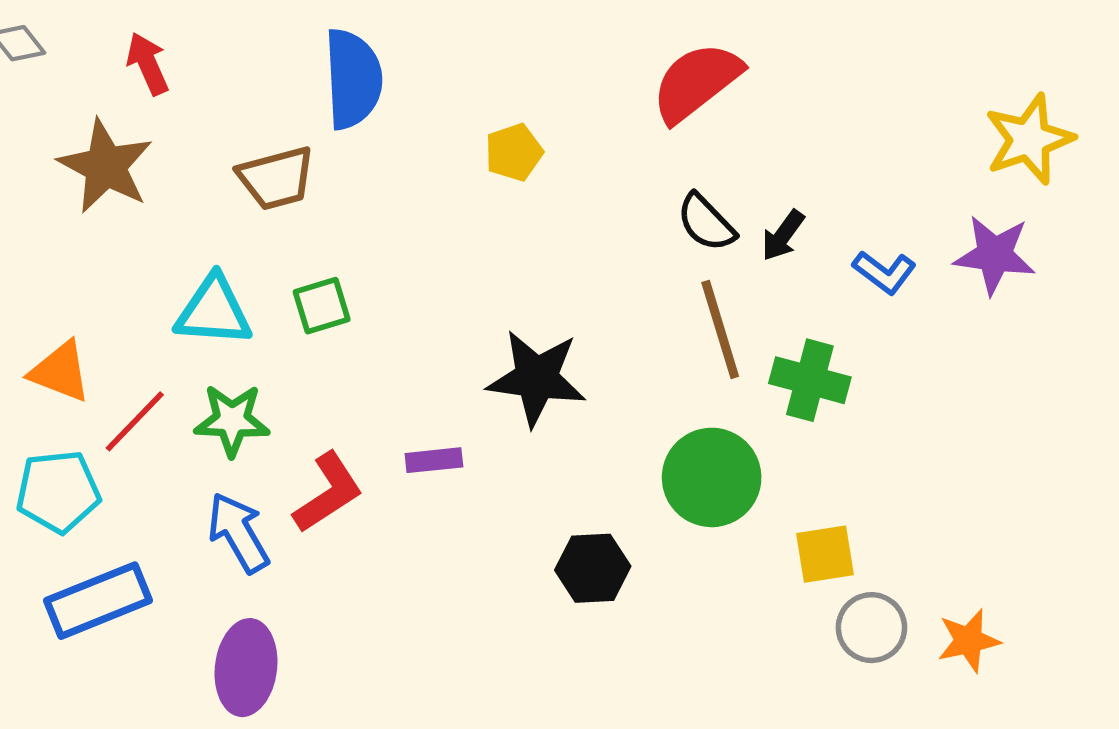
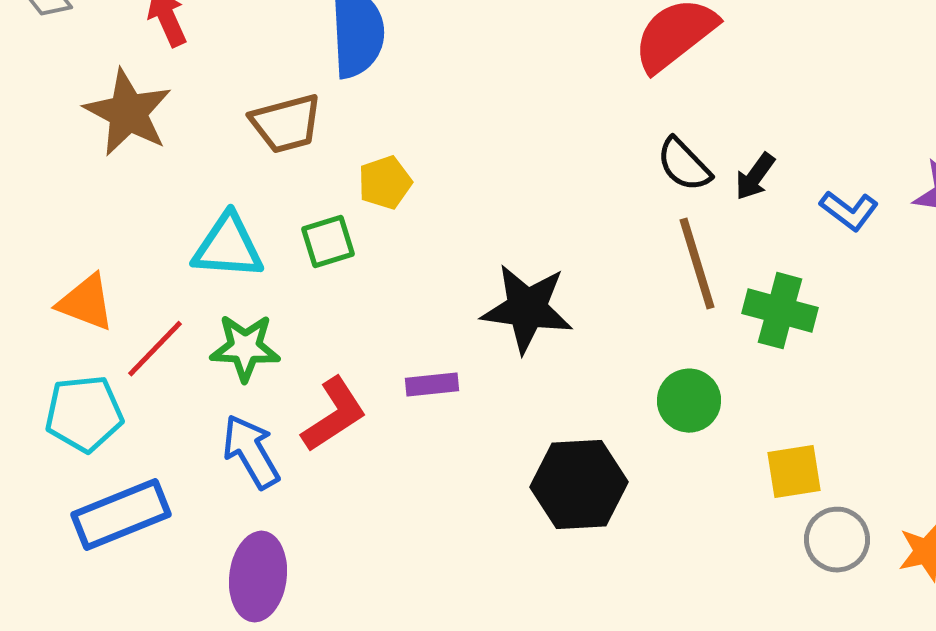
yellow pentagon: (514, 152) -> (385, 183), moved
green circle: (712, 477) -> (689, 401), size x0.7
black hexagon: (593, 568) -> (579, 485), size x1.4

